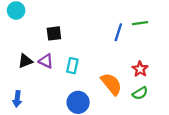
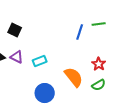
black square: (54, 33) -> (15, 30), moved, turned 32
cyan rectangle: (72, 66) -> (40, 61), turned 56

